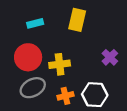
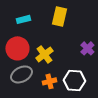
yellow cross: (60, 64) -> (44, 54), turned -30

